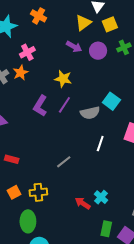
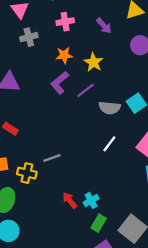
purple arrow: (74, 47) -> (104, 26), moved
orange star: (21, 73) -> (64, 55), moved
gray line: (64, 162) -> (52, 158), moved
green rectangle: (106, 229) -> (99, 223), moved

